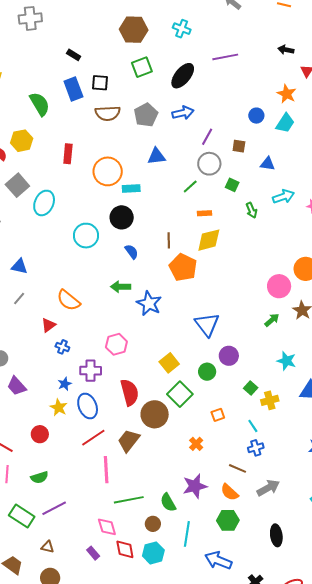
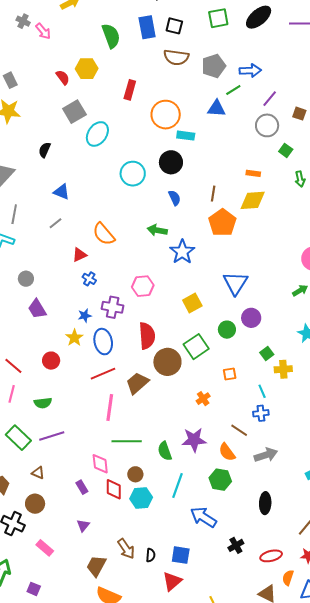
black ellipse: (183, 76) -> (259, 17), moved
green line: (190, 186) -> (233, 90), moved
yellow square: (169, 363) -> (192, 303), moved
brown circle: (153, 524) -> (135, 474), moved

